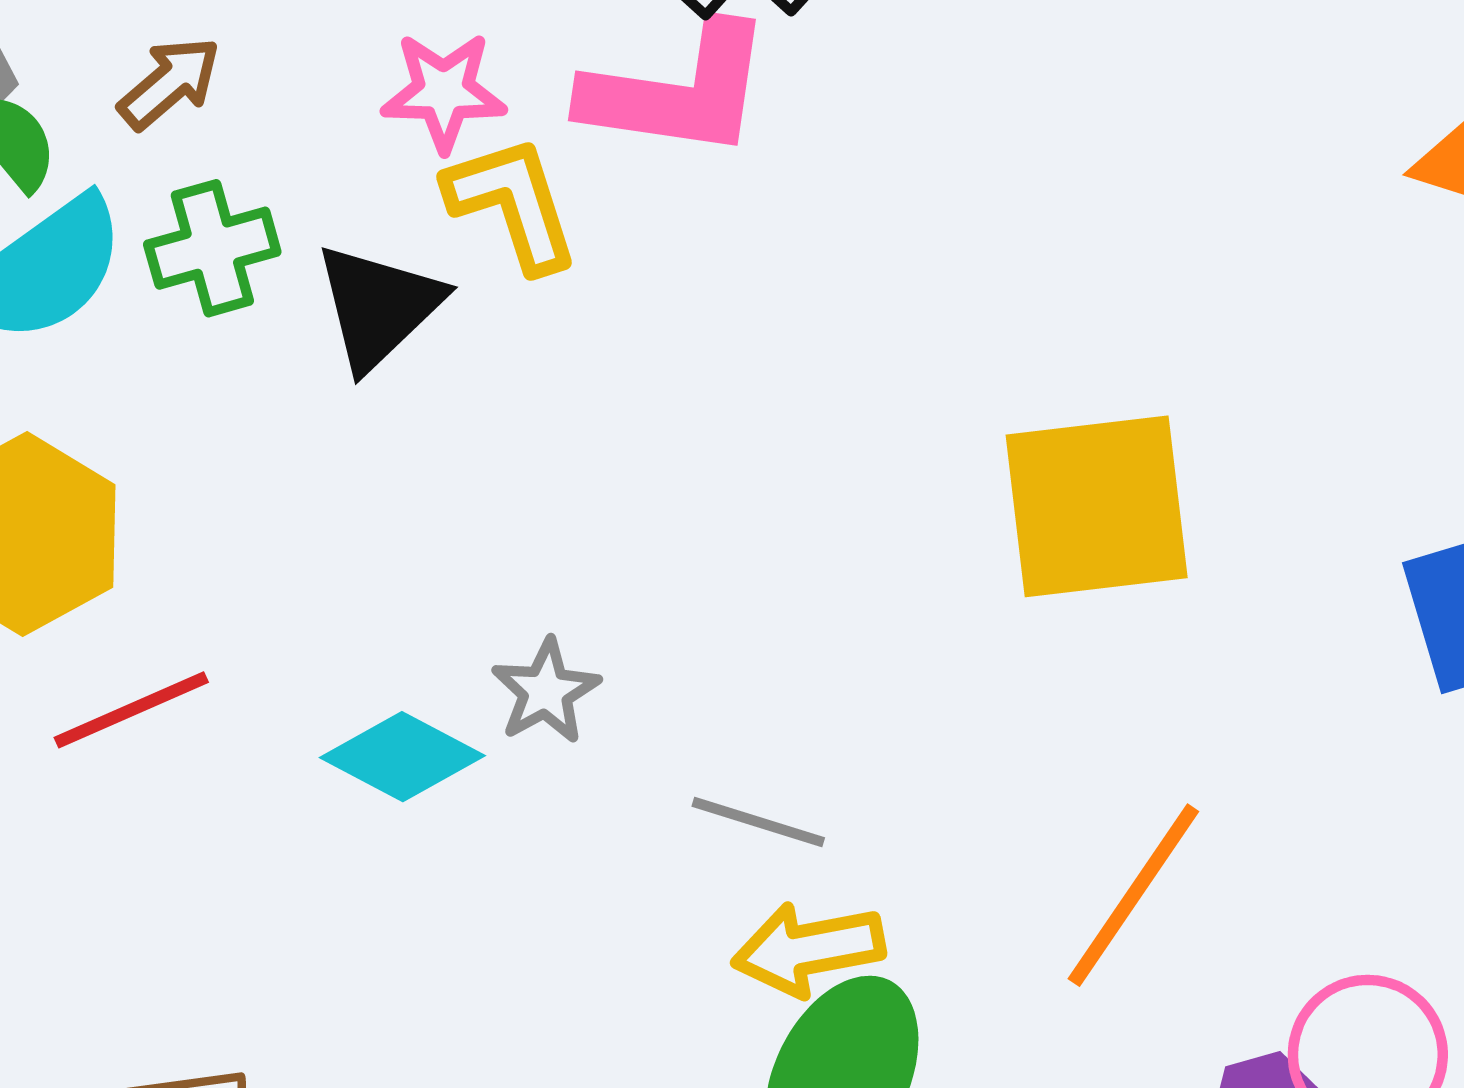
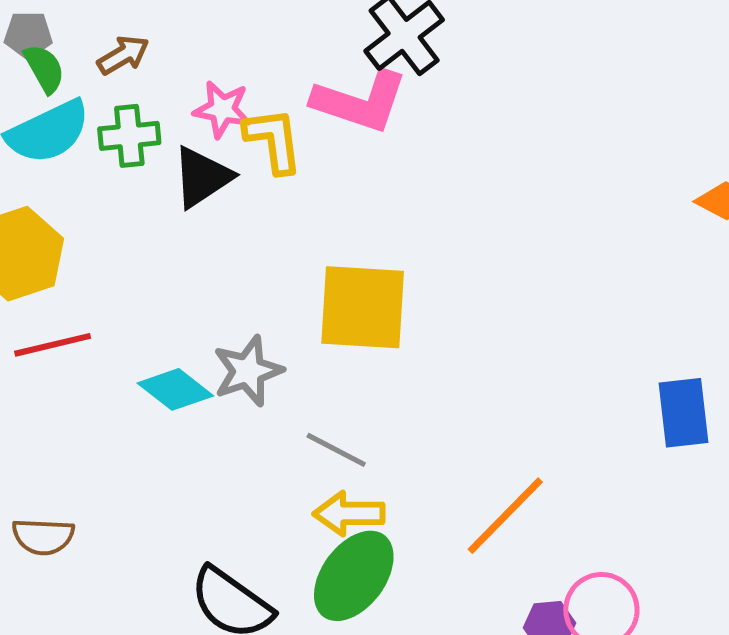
pink star: (444, 92) -> (222, 109), moved
yellow square: (1097, 506) -> (363, 307), moved
gray star: (546, 691) -> (248, 371), size x1.4

